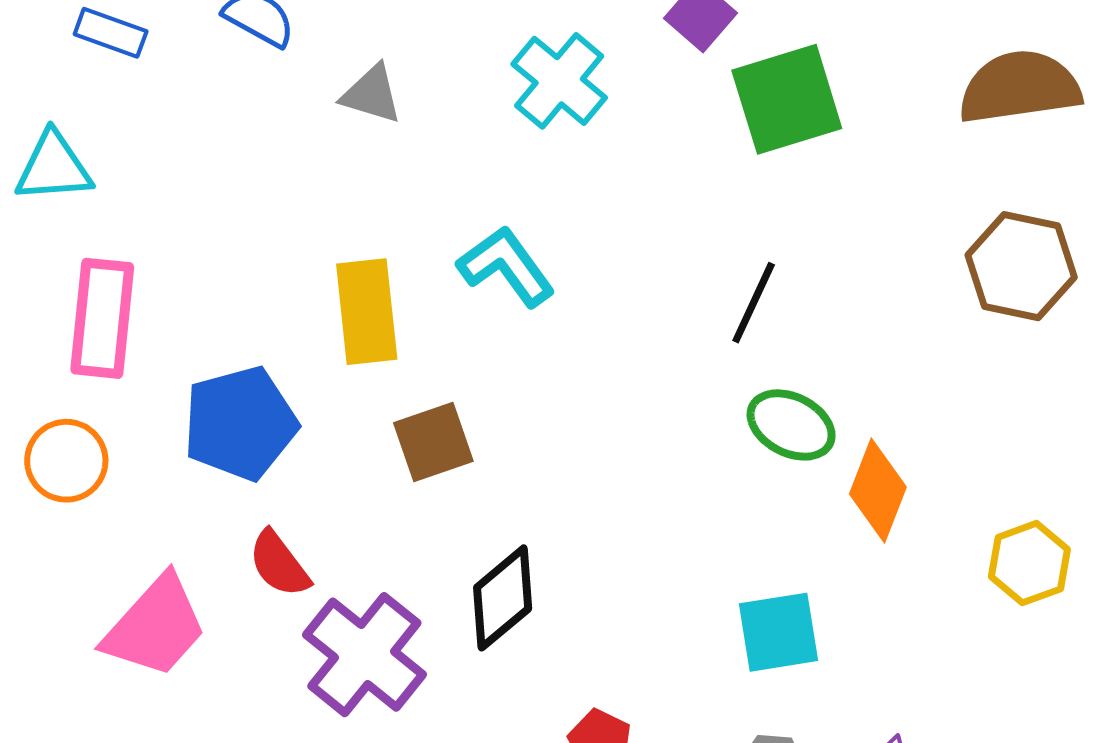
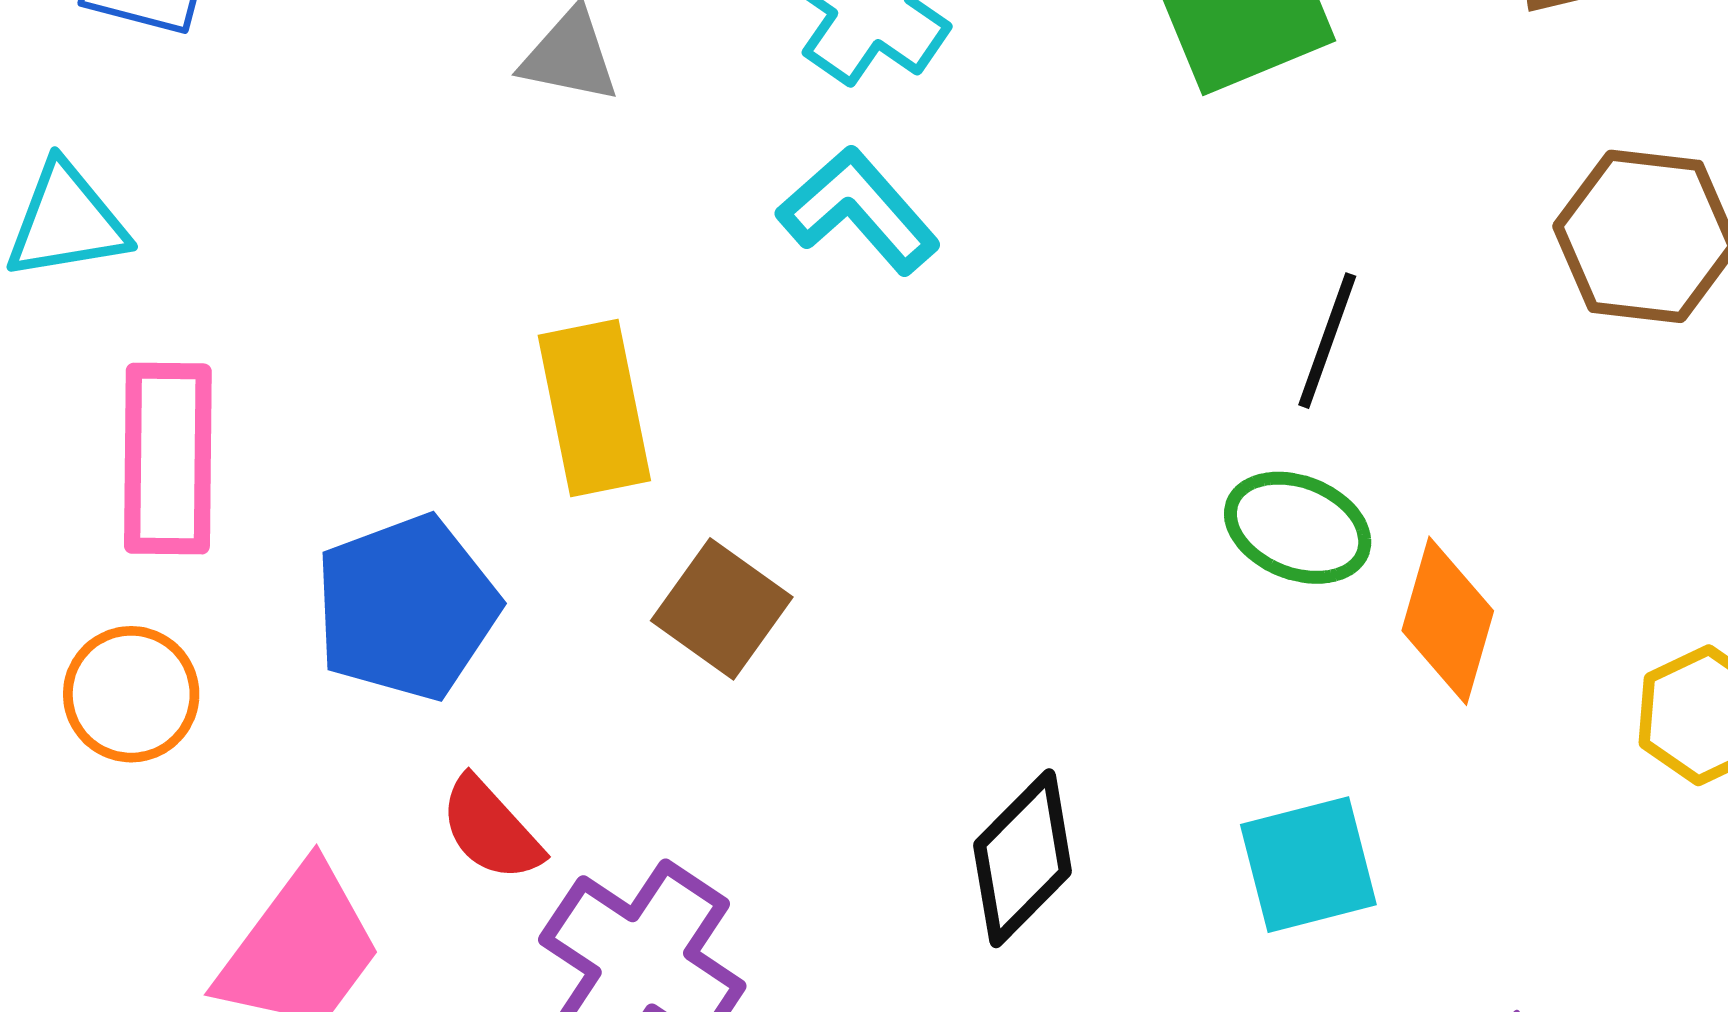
cyan L-shape: (506, 266) -> (859, 210), moved
black line: (754, 303) -> (1327, 341), moved
brown square: (433, 442) -> (722, 609), turned -30
black diamond: (503, 598) -> (1023, 858), moved

